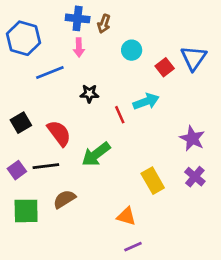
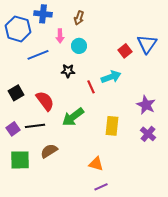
blue cross: (78, 18) -> (43, 14), moved
cyan circle: (132, 50) -> (79, 46), moved
yellow rectangle: (153, 181) -> (112, 126), moved, turned 36

